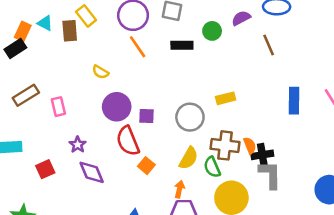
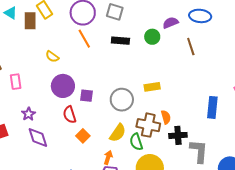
green circle: (212, 31) -> (152, 37), moved
blue rectangle: (294, 101) -> (212, 107), moved
red semicircle: (128, 141) -> (70, 115), size x0.7
orange semicircle: (250, 146) -> (166, 117), moved
gray L-shape: (270, 175) -> (199, 151), moved

